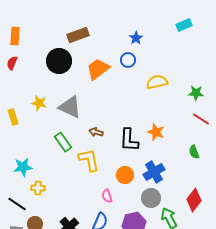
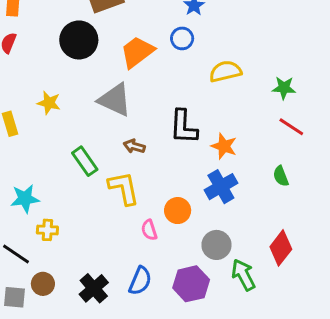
gray triangle: (70, 107) -> (115, 100), moved
black L-shape: (129, 140) -> (184, 127), moved
blue cross: (154, 172) -> (221, 187), moved
pink semicircle: (107, 196) -> (149, 230), moved

